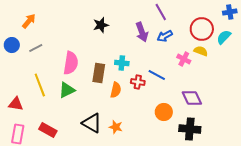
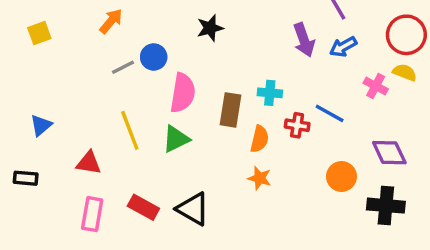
black star: (101, 25) -> (210, 28), moved
blue circle: (12, 45) -> (154, 57), moved
black triangle: (92, 123) -> (193, 209), moved
orange star: (116, 127) -> (260, 178), moved

